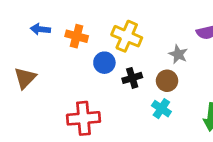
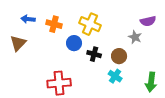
gray star: (178, 54) -> (135, 37), moved
brown triangle: (25, 78) -> (18, 43), moved
black cross: (132, 78) -> (94, 54), turned 32

